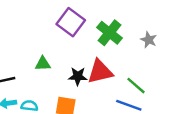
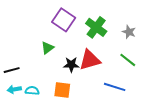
green triangle: (43, 64) -> (47, 48), moved, turned -32
green line: (136, 86) -> (128, 60), moved

